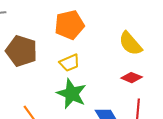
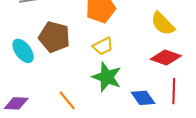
red diamond: (132, 78) -> (166, 57), size x1.4

